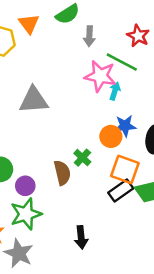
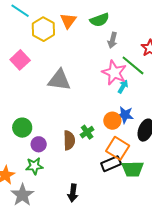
green star: (26, 214) -> (34, 166), size x0.7

